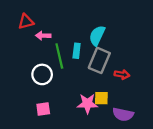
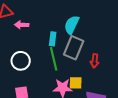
green line: (59, 56) -> (54, 59), moved
red arrow: (122, 74) -> (95, 61), turned 88

